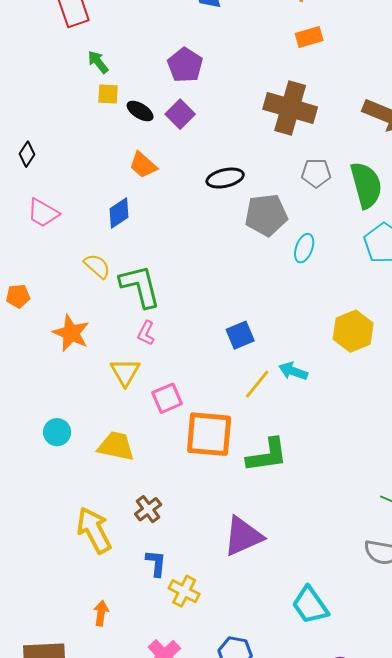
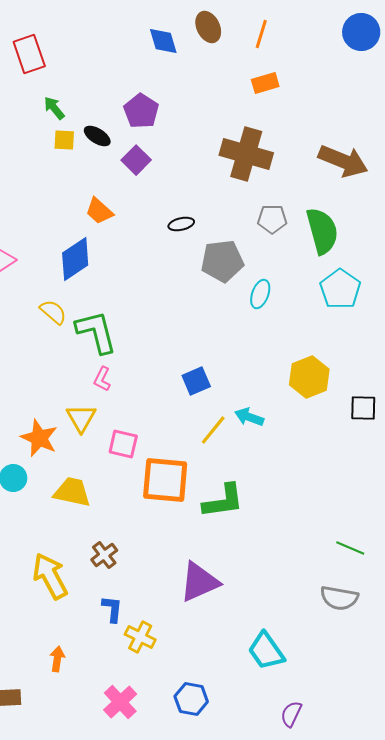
black ellipse: (140, 111) -> (97, 136), moved
black ellipse: (225, 178) -> (181, 224), size x0.7
blue diamond: (119, 213) -> (75, 259), size x1.4
orange star: (71, 333) -> (39, 438), moved
pink square: (167, 398) -> (123, 444), turned 36

